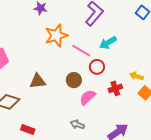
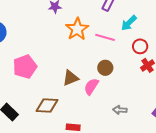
red circle: (97, 67) -> (140, 46), moved
pink semicircle: (88, 97) -> (91, 86), moved

